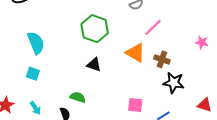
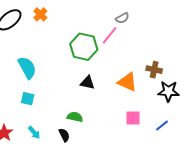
pink line: (153, 27) -> (110, 35), moved
orange triangle: (135, 53) -> (127, 82), moved

